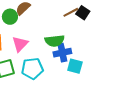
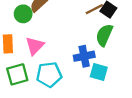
green semicircle: (55, 41) -> (104, 35), moved, turned 120

